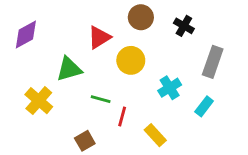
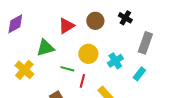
brown circle: (141, 17) -> (95, 21), moved
yellow circle: (131, 60) -> (88, 54), moved

